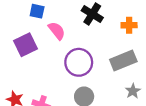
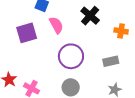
gray rectangle: (123, 60) -> (111, 61), size x0.7

